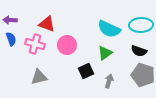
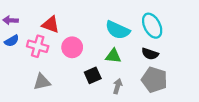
cyan ellipse: (141, 25) -> (152, 26), turned 65
blue semicircle: (11, 39) -> (12, 41), turned 80
green triangle: (105, 53) -> (113, 56), turned 42

